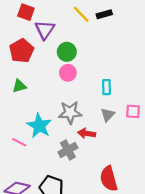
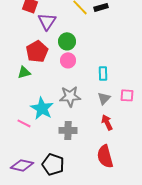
red pentagon: (22, 51) -> (37, 51), moved
red arrow: (87, 133) -> (107, 122), moved, turned 56
gray cross: (68, 150) -> (68, 130), turned 30

